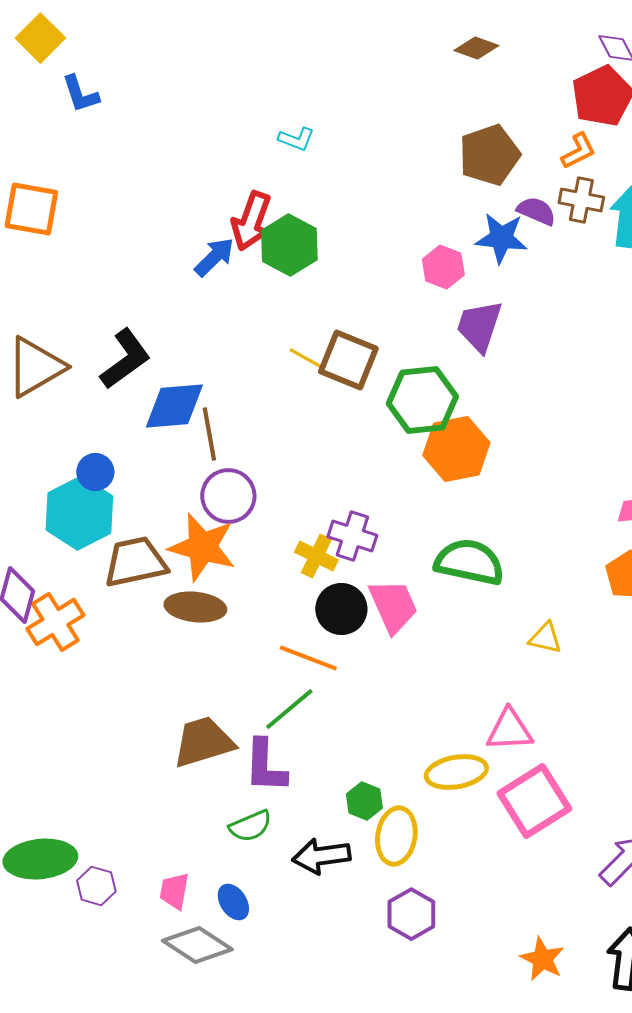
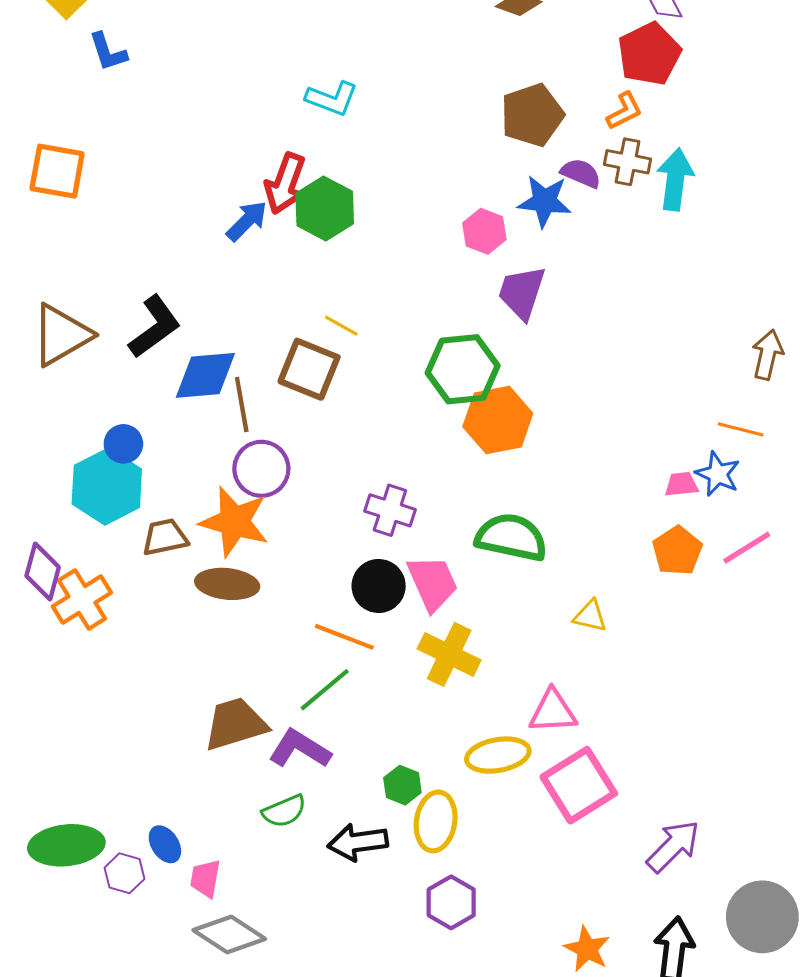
cyan L-shape: (296, 139) -> (332, 99), size x1.4
brown square: (348, 360) -> (309, 369), moved
yellow cross: (316, 556) -> (449, 654), moved, size x1.4
brown trapezoid: (135, 562) -> (165, 537), size x0.7
purple L-shape: (265, 766) -> (300, 749), turned 120
blue ellipse: (233, 902) -> (165, 844), moved

